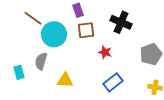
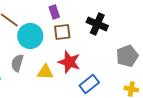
red star: (105, 52) -> (69, 62), moved, size x1.6
yellow triangle: (65, 80) -> (45, 72), moved

